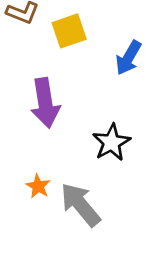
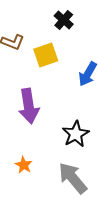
gray arrow: (80, 205) -> (73, 178), moved

